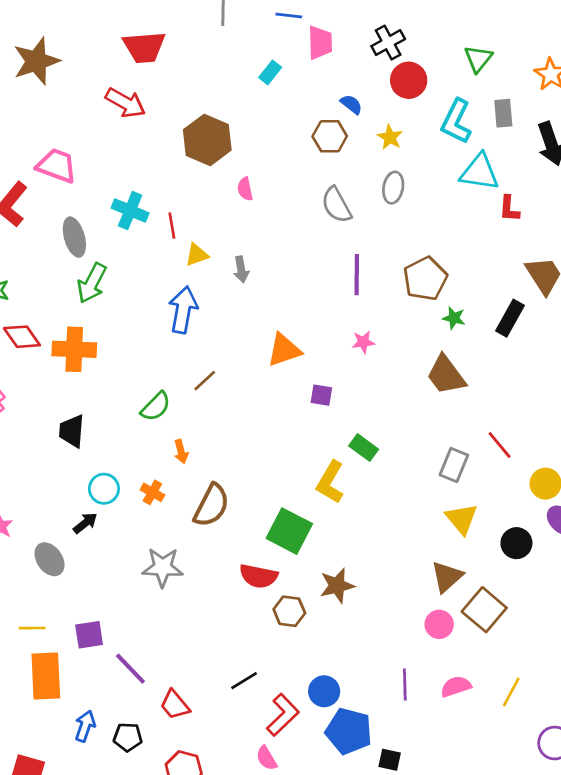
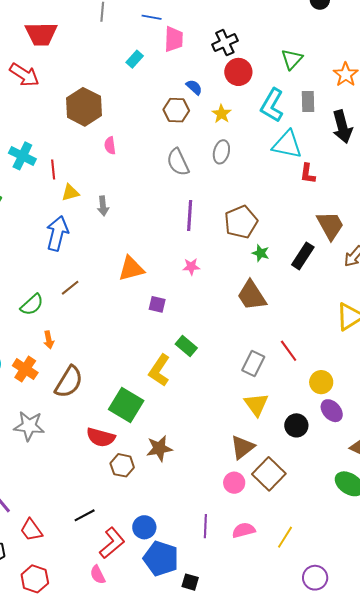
orange cross: (152, 492) -> (25, 369), size x1.4

